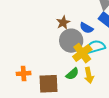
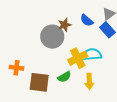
blue semicircle: (86, 28) -> (87, 20), moved
gray circle: (71, 41) -> (52, 37), moved
yellow arrow: (89, 75) -> (89, 81), moved

